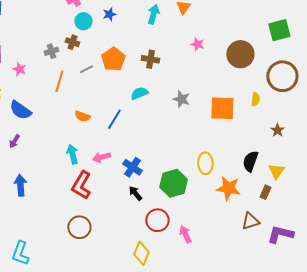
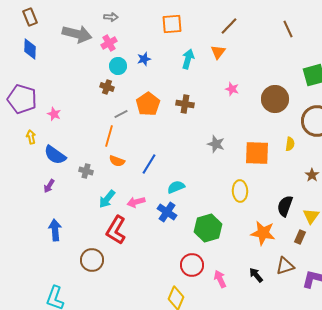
gray cross: (51, 51) -> (86, 171), moved, turned 32
orange line: (59, 81) -> (109, 136), moved
cyan semicircle: (139, 93) -> (176, 187), moved
cyan arrow: (72, 154) -> (107, 199), turned -126
yellow ellipse: (205, 163) -> (240, 191), moved
black arrow: (135, 193) -> (256, 275), moved
brown circle: (79, 227) -> (92, 260), moved

